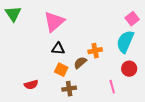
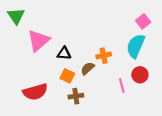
pink triangle: (54, 22) -> (38, 41), moved
red semicircle: (31, 85) -> (35, 92), size x1.6
pink line: (112, 87) -> (122, 85), moved

